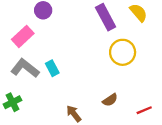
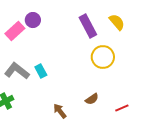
pink rectangle: (23, 36) -> (15, 31), moved

